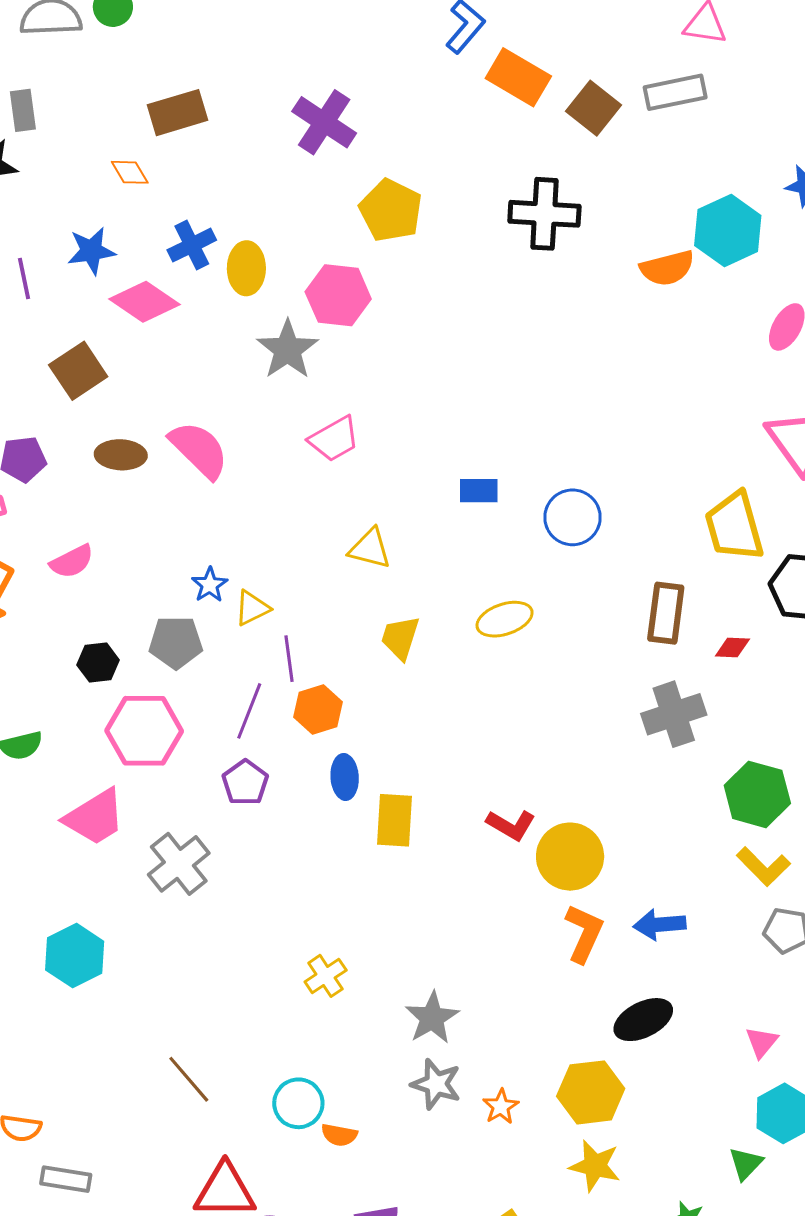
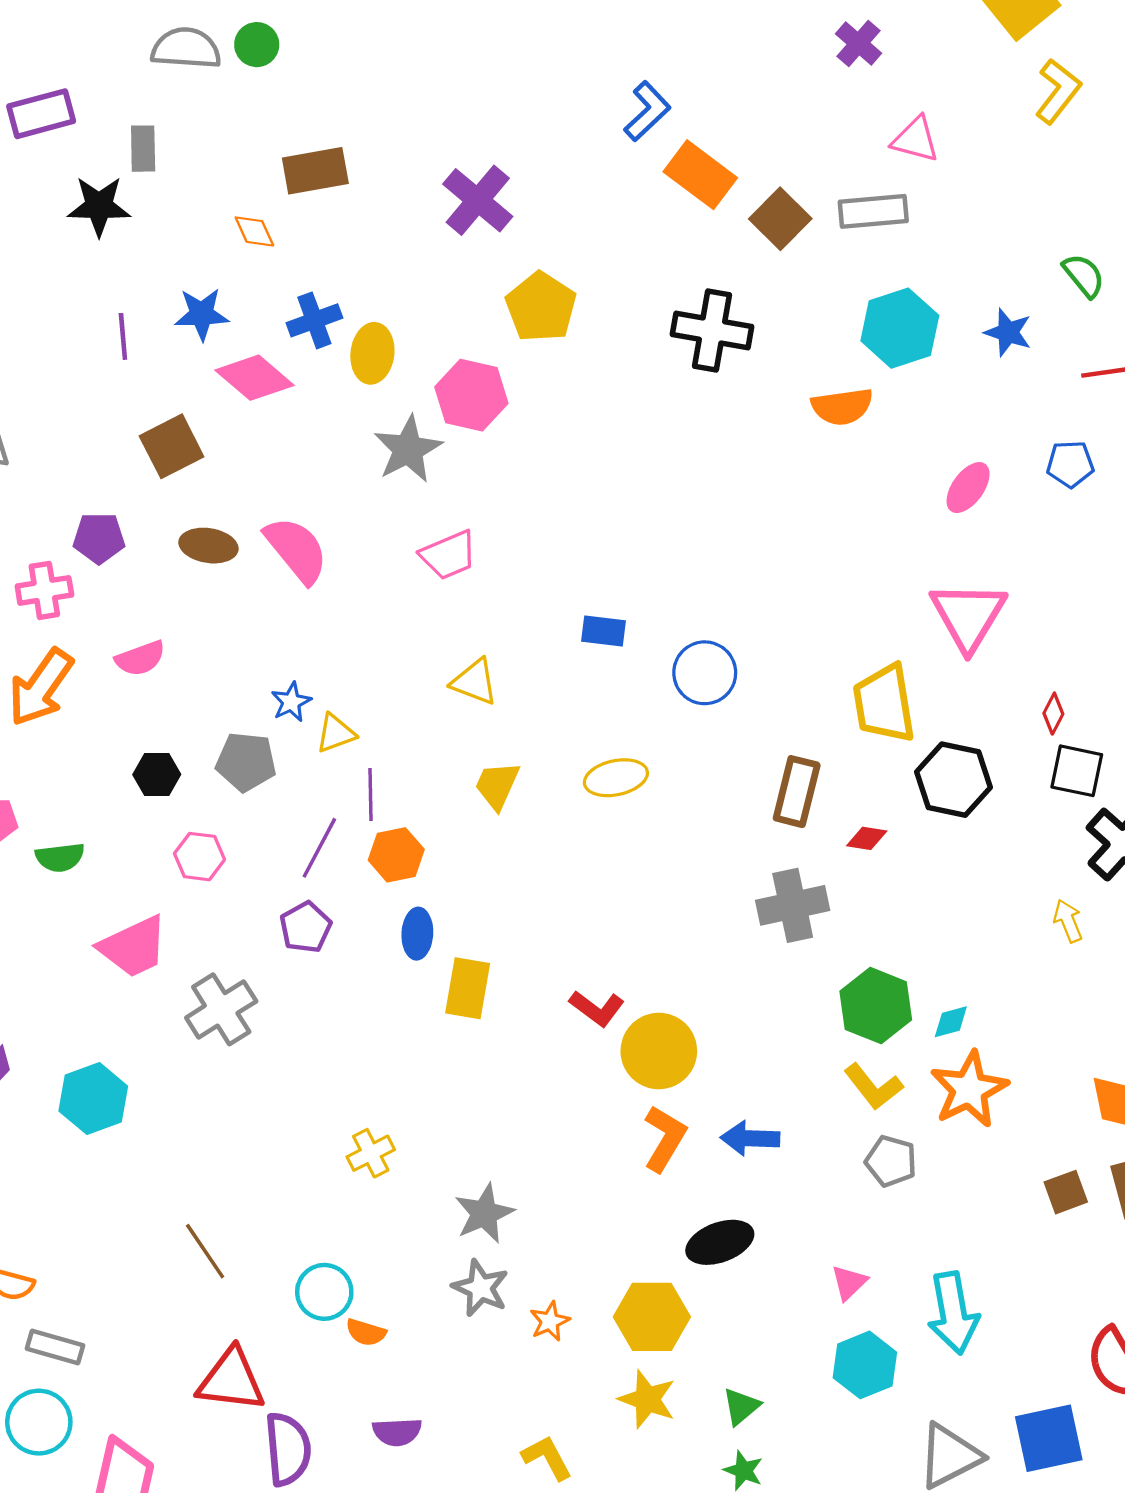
cyan hexagon: (728, 230) -> (900, 328), moved
pink hexagon: (144, 731) -> (199, 857), size x0.6
green triangle: (746, 1164) -> (741, 1407), moved

